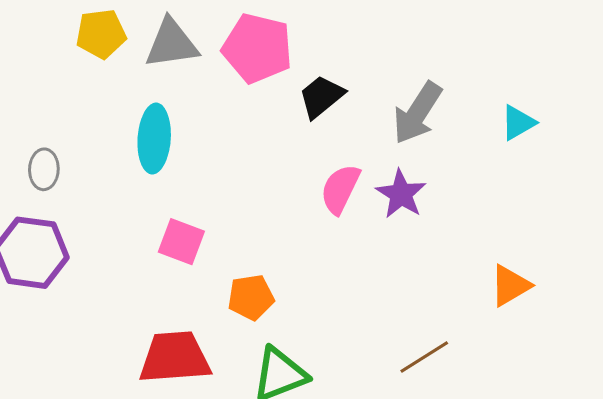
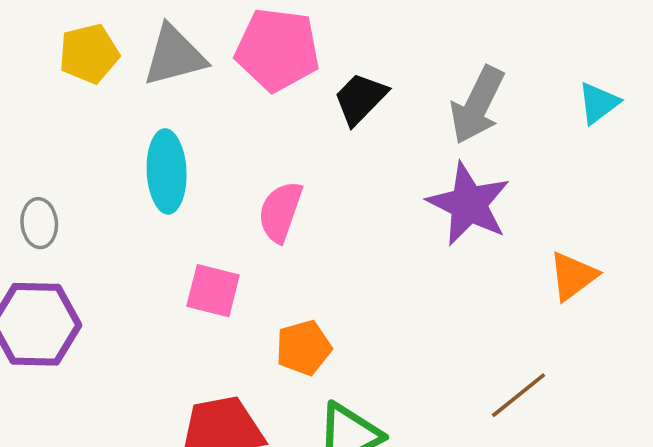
pink semicircle: (340, 189) -> (280, 212), moved
purple star: (401, 194) -> (469, 204), size x1.4
orange triangle: (510, 285) -> (573, 276), moved

